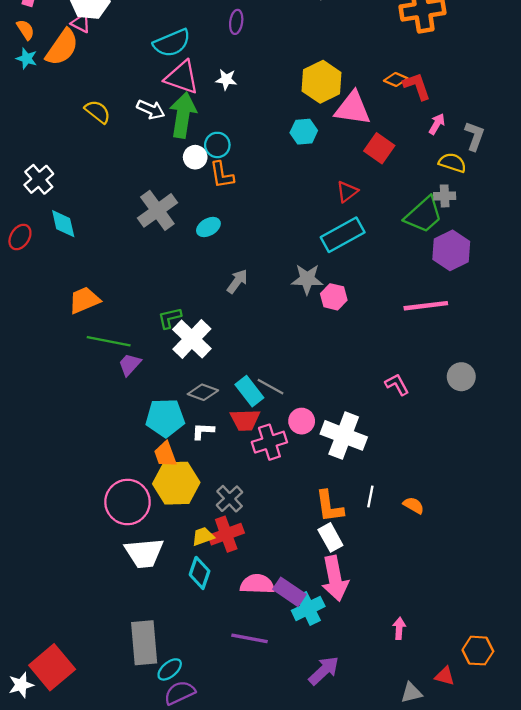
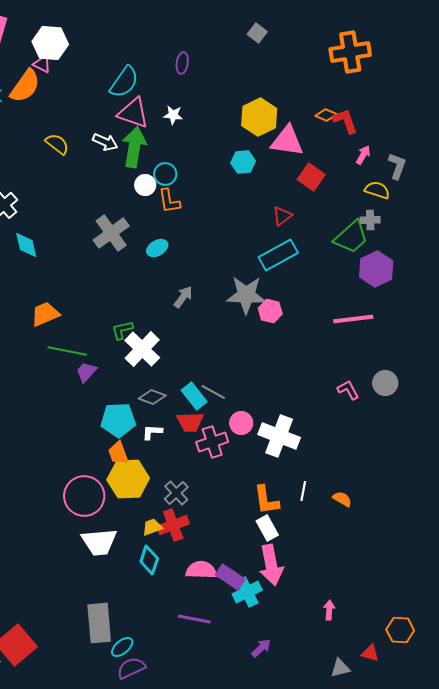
cyan semicircle: (172, 43) -> (124, 82), turned -32
gray star: (307, 279) -> (246, 295), size x1.4
pink L-shape: (397, 384) -> (348, 390), moved
purple arrow: (324, 671) -> (261, 648), size x0.7

